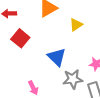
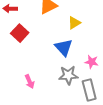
blue triangle: (57, 57) -> (64, 47), moved

